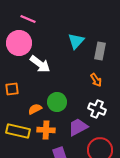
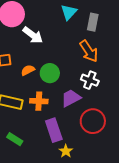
orange arrow: (96, 80) -> (89, 51), size x1.6
orange semicircle: (35, 109) -> (28, 70), moved

